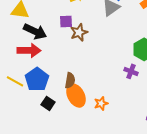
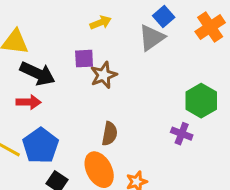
red arrow: (29, 50) -> (29, 102), size x0.7
brown semicircle: (70, 80) -> (110, 134), moved

